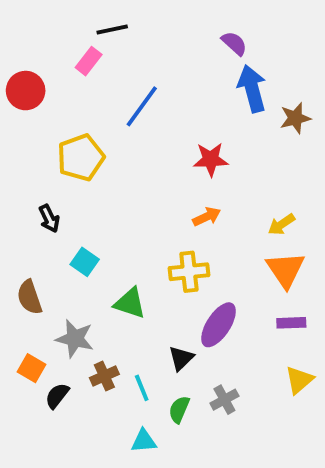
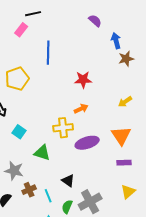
blue arrow: (252, 89) -> (116, 41), moved, size x0.7
blue line: (142, 106) -> (48, 53), turned -35
yellow arrow: (282, 224) -> (125, 102), moved
yellow cross: (189, 272) -> (63, 128), moved
purple ellipse: (219, 325) -> (87, 143), moved, turned 40
black triangle: (181, 358) -> (68, 181), turned -40
gray cross: (224, 400) -> (90, 202), size x1.6

